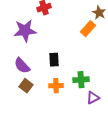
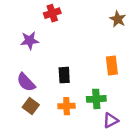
orange rectangle: (88, 29) -> (112, 66), moved, turned -49
purple star: (25, 31) -> (30, 41), size x0.7

